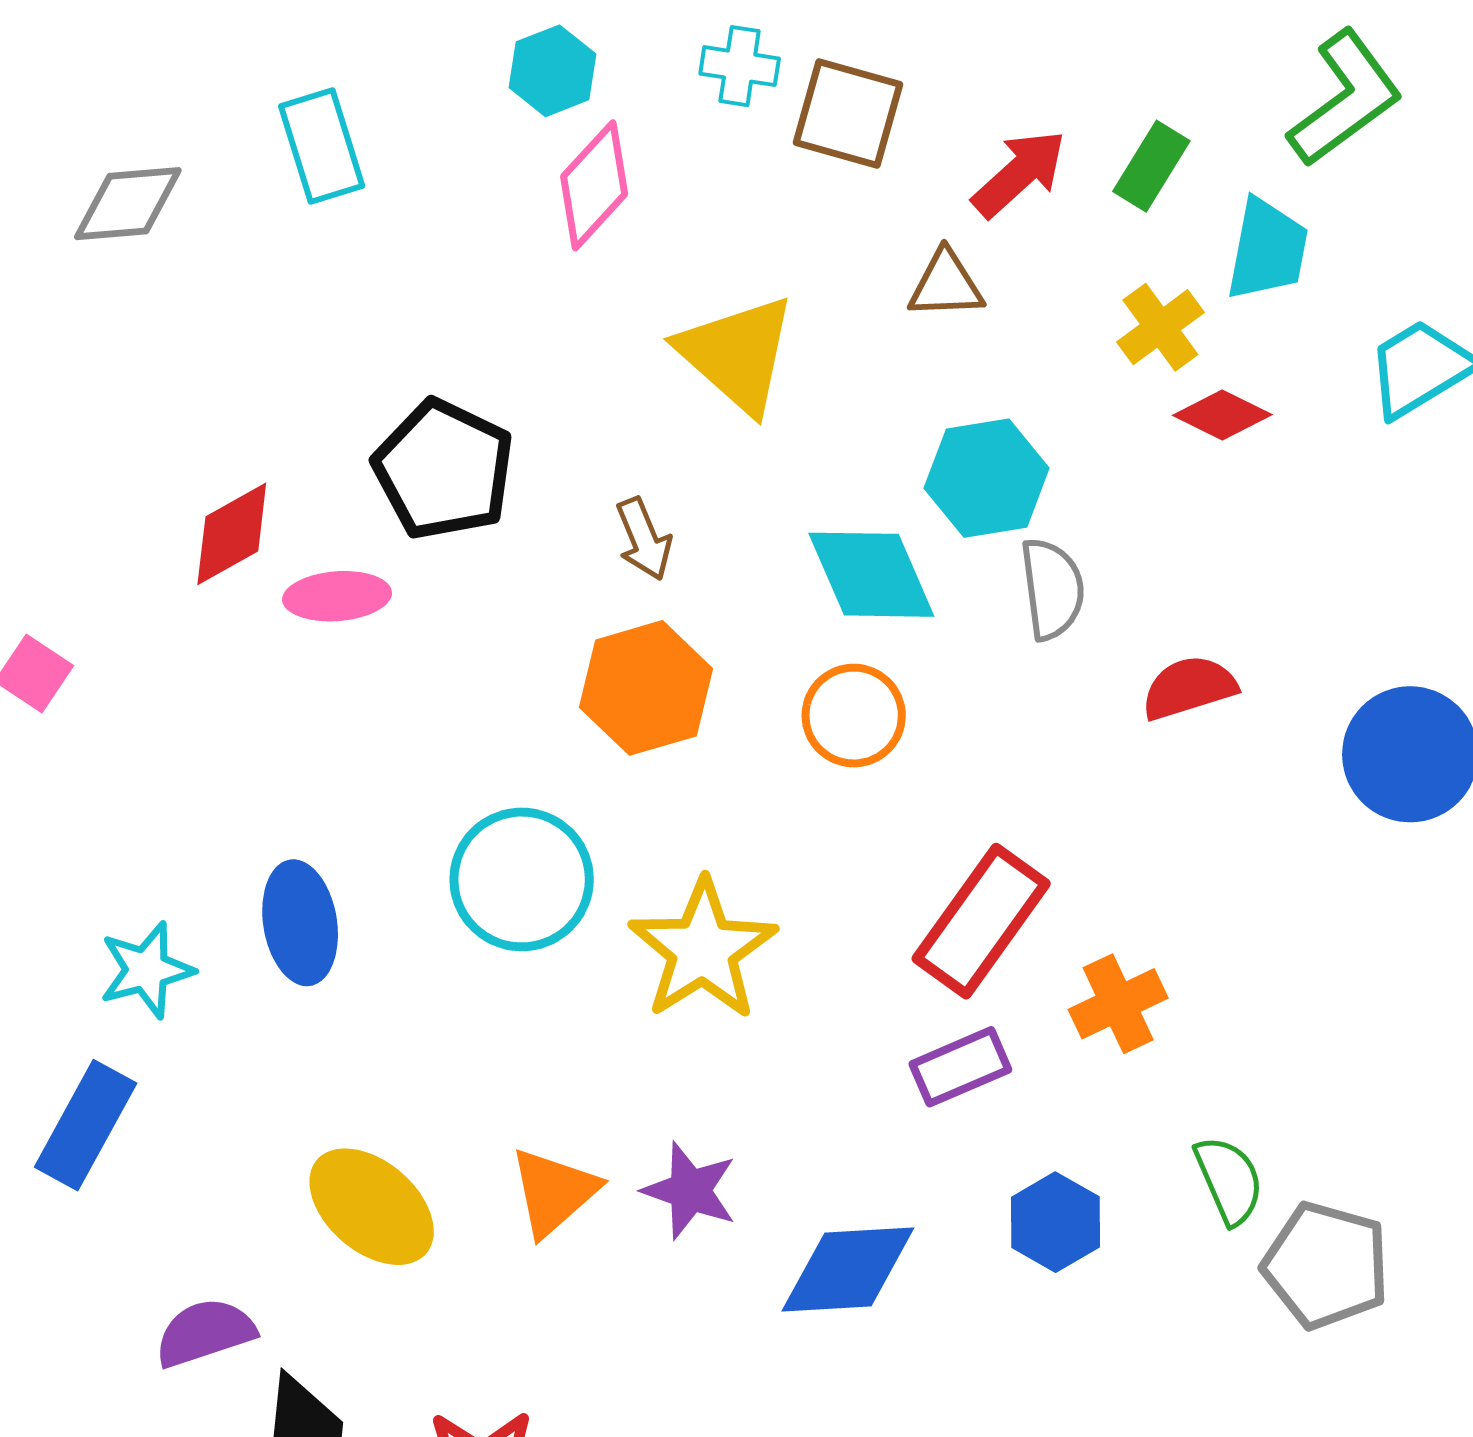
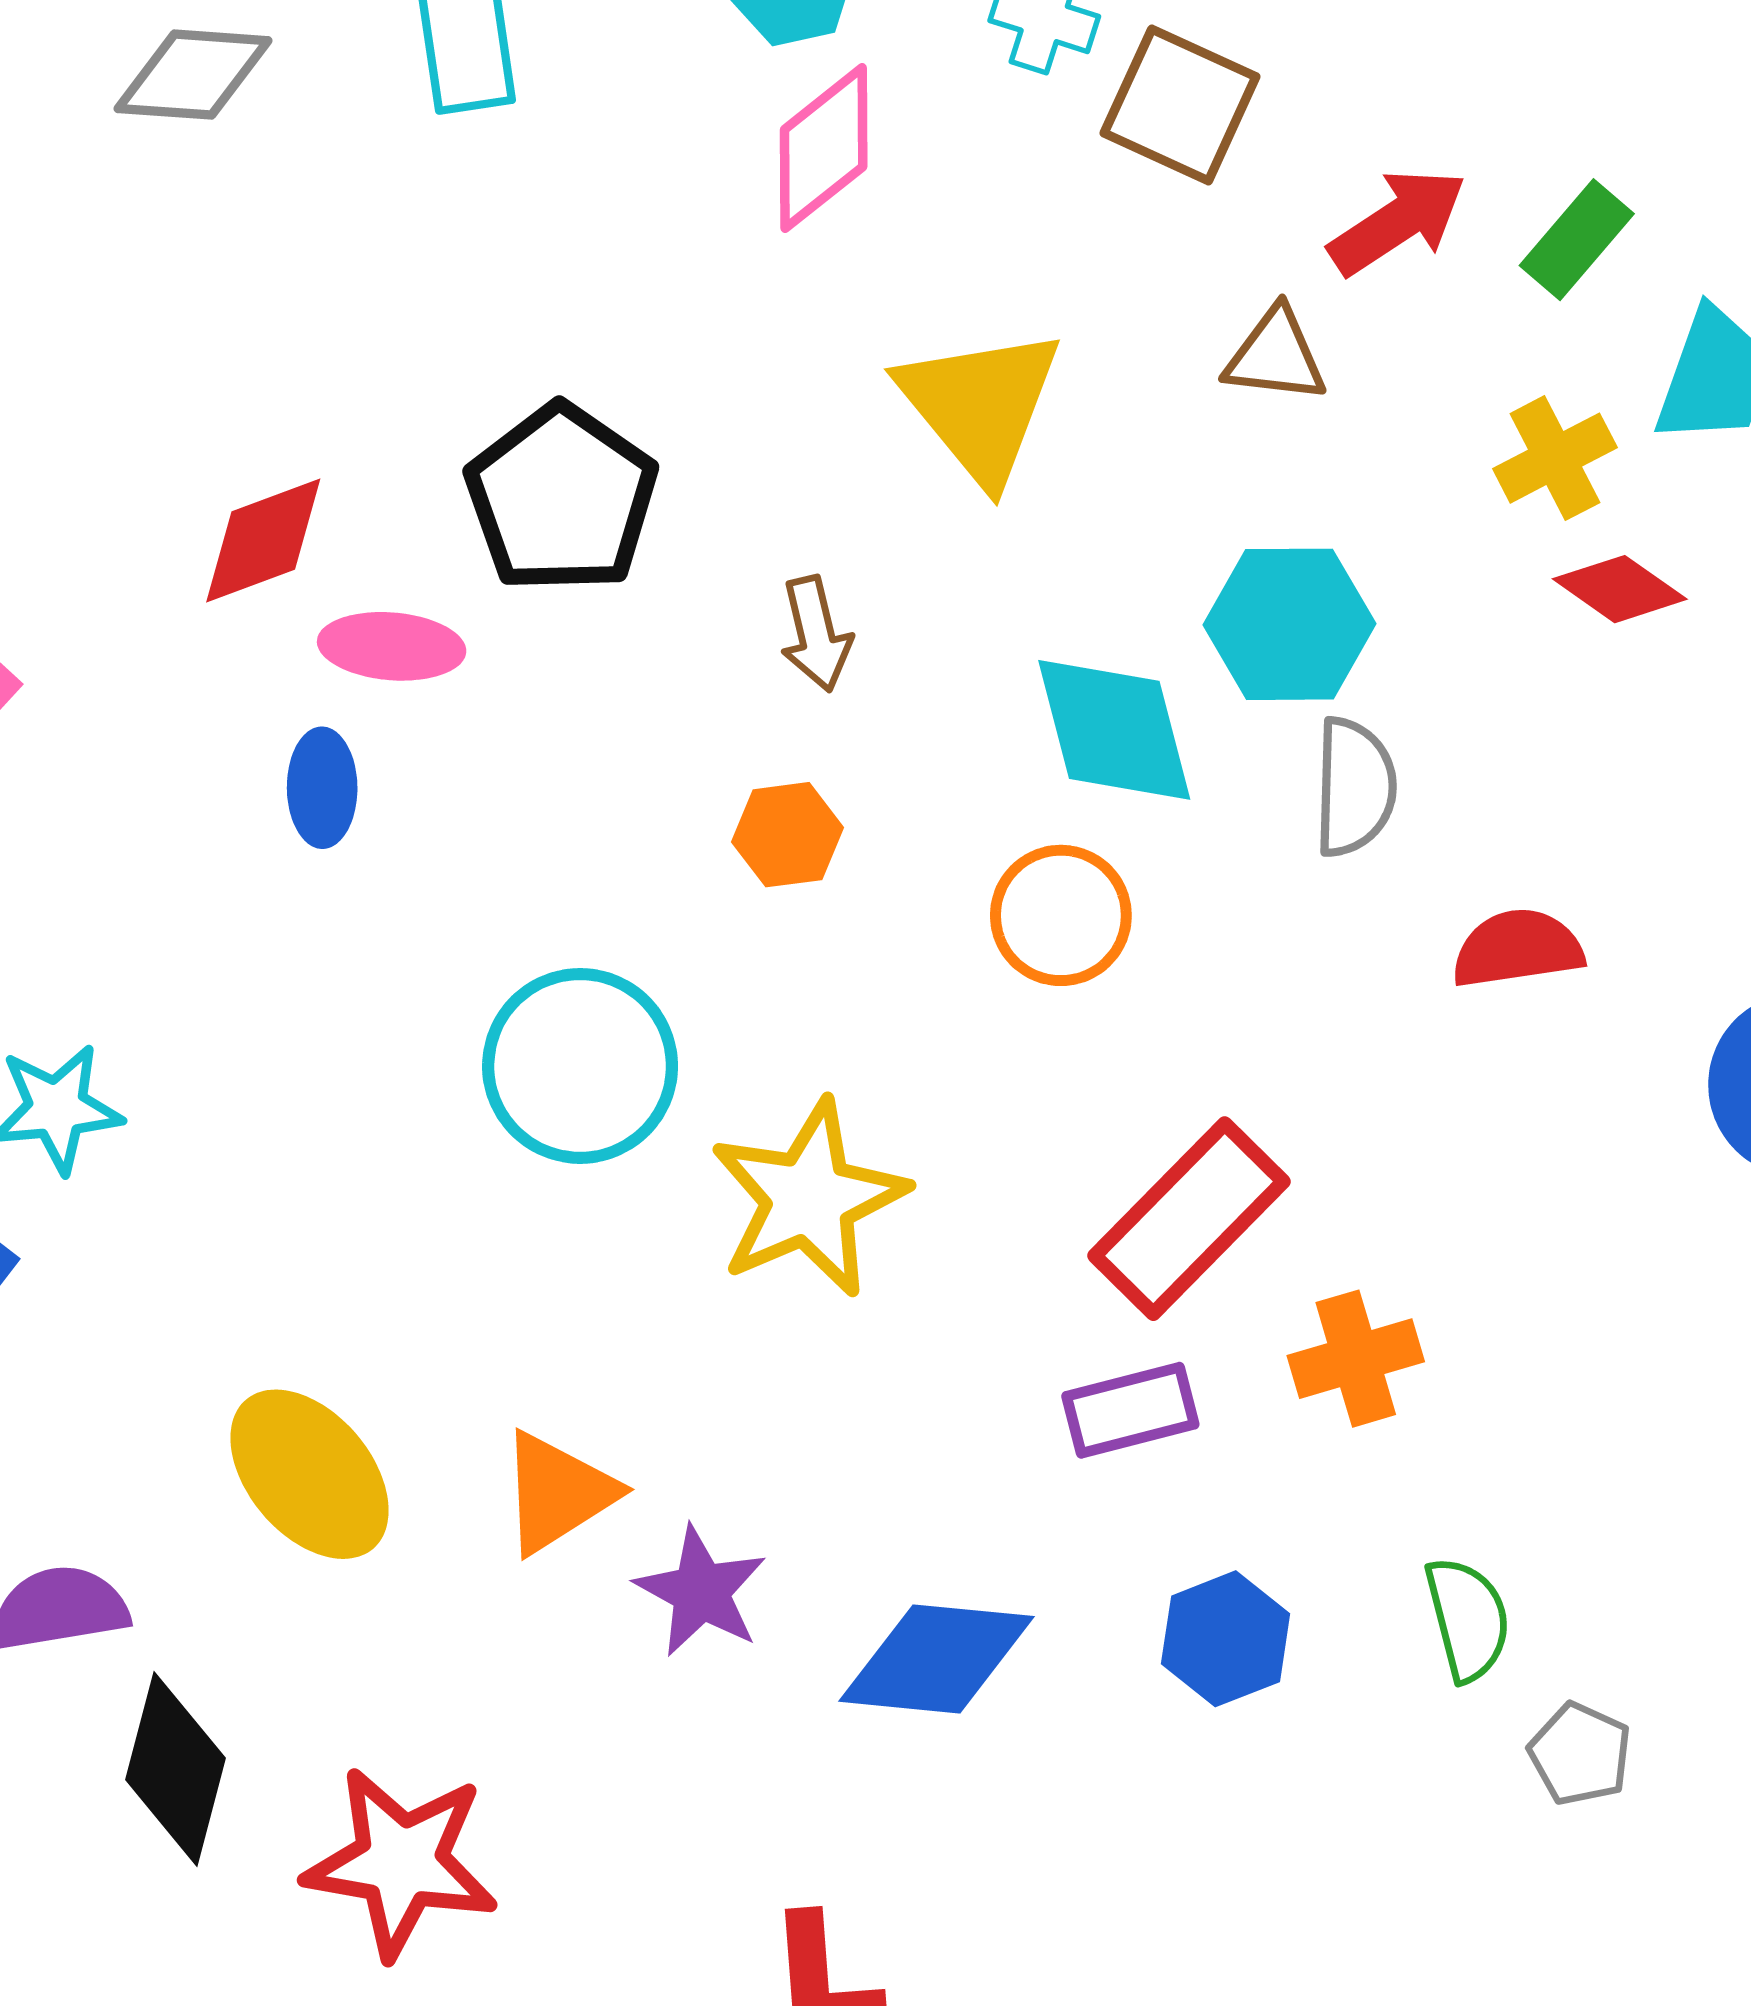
orange hexagon: (646, 688) -> (788, 835), size x0.6
blue ellipse: (300, 923) -> (322, 788), moved, size x0.7
purple star: (690, 1191) -> (701, 1591), moved
gray pentagon: (1326, 1265) -> (1580, 1754), size x0.6

